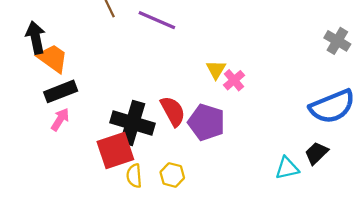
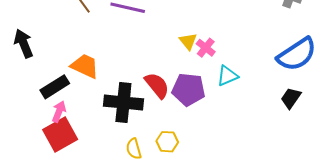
orange trapezoid: (53, 58) -> (85, 66), moved
red square: (115, 150) -> (60, 135), moved
cyan triangle: (287, 168) -> (227, 76), moved

